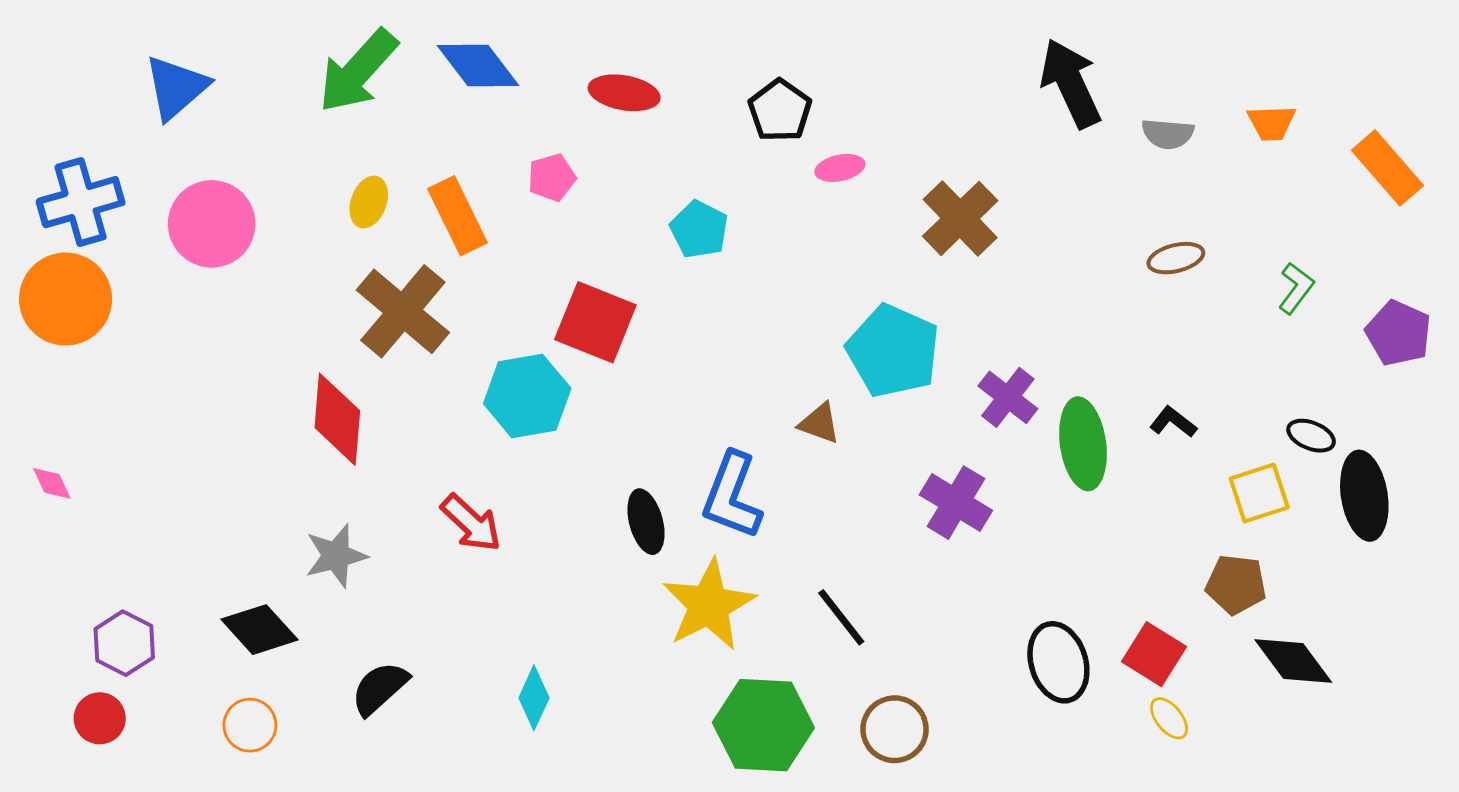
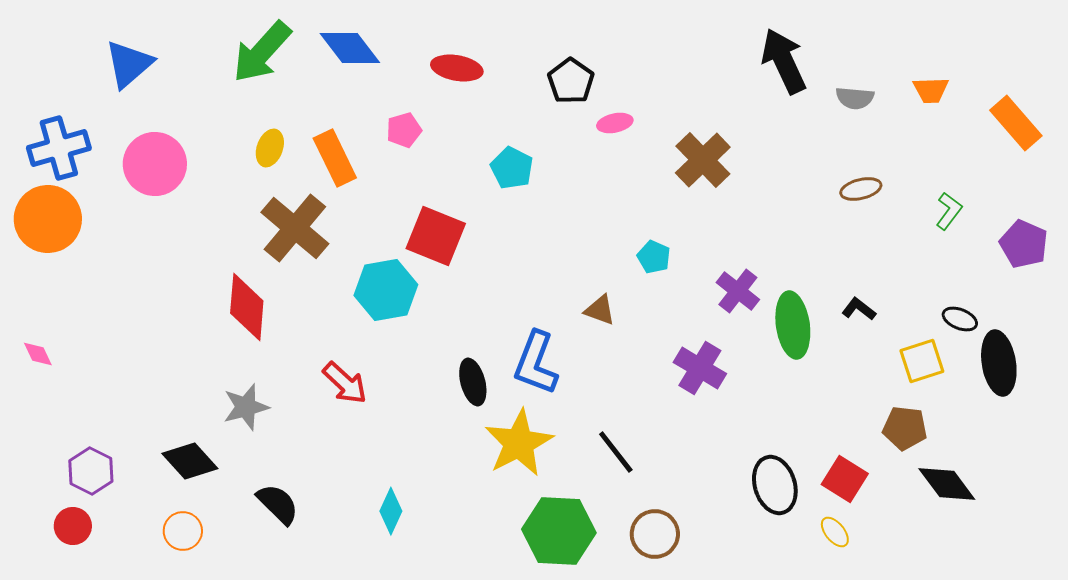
cyan pentagon: (893, 351) -> (654, 257), size x0.5
black semicircle: (380, 688) -> (278, 504), turned 87
yellow ellipse: (1169, 718) -> (835, 532), moved

